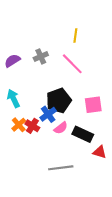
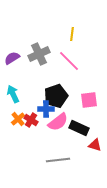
gray cross: (41, 56) -> (39, 54), size x1.5
blue cross: (48, 114) -> (46, 109), turned 35
pink semicircle: (61, 128) -> (58, 122), size x1.5

